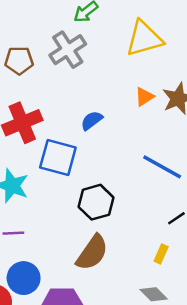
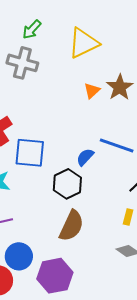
gray cross: (68, 50) -> (22, 63), turned -32
blue semicircle: (92, 120) -> (85, 157), moved

